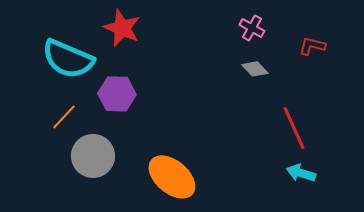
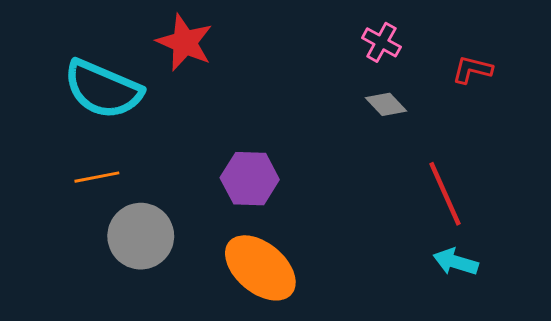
purple hexagon: (117, 94) -> (250, 179), moved
orange line: (64, 117) -> (97, 177), turned 36

